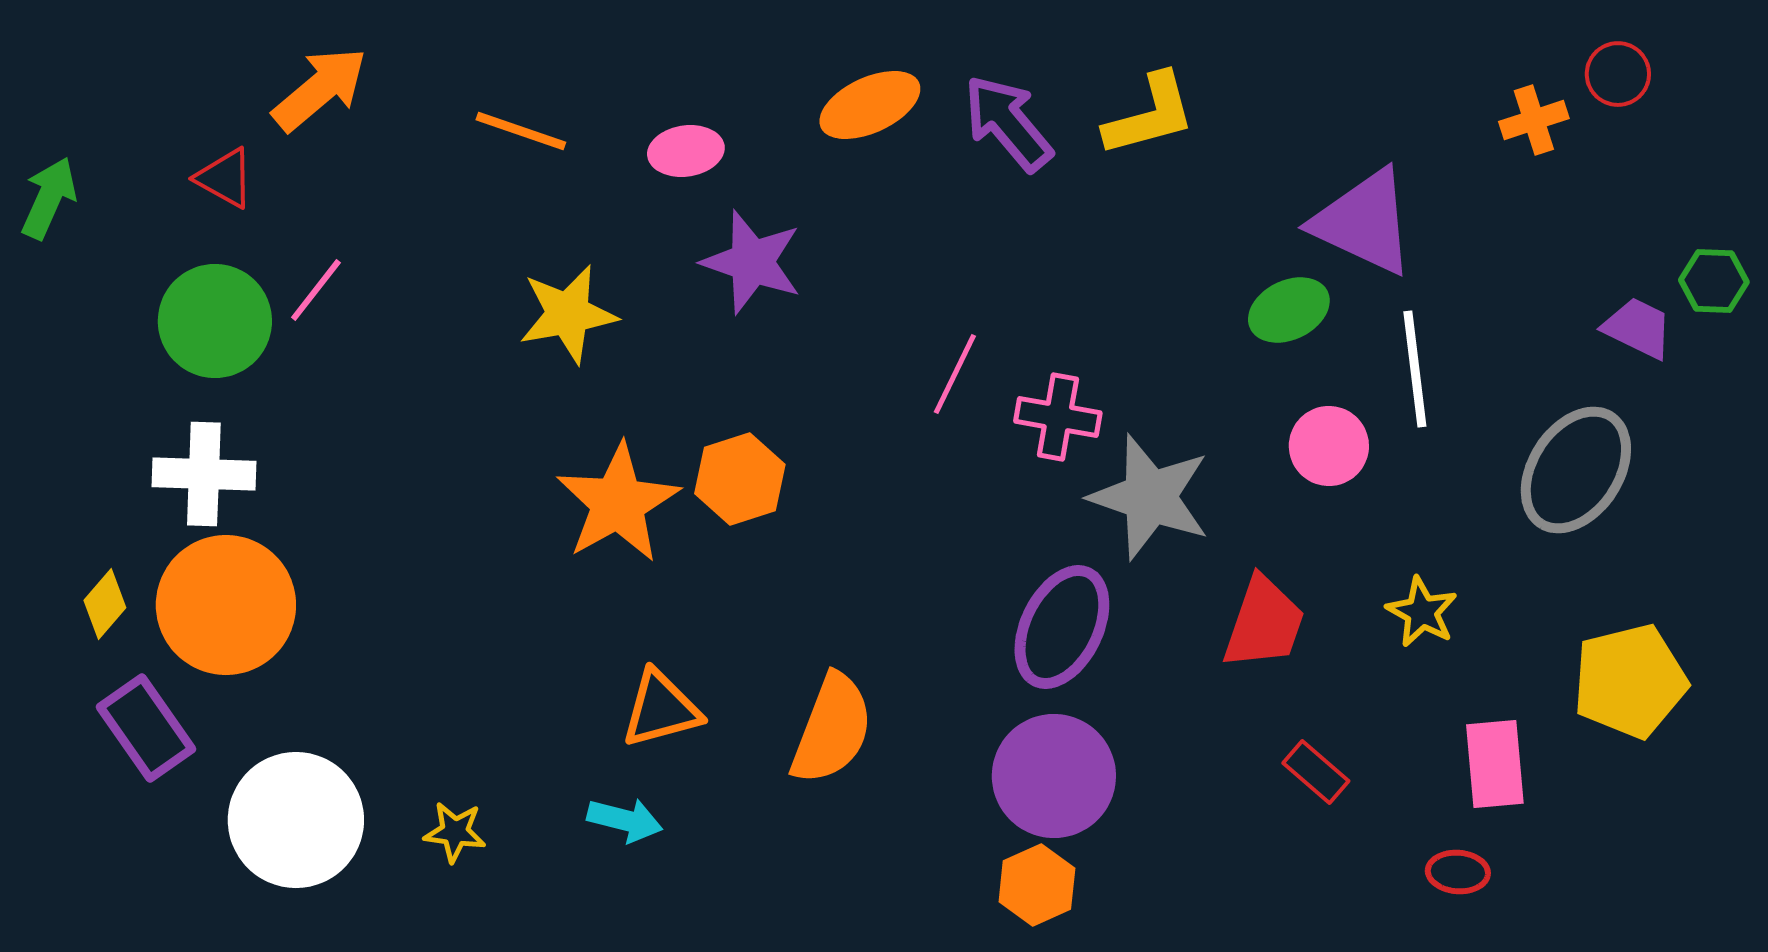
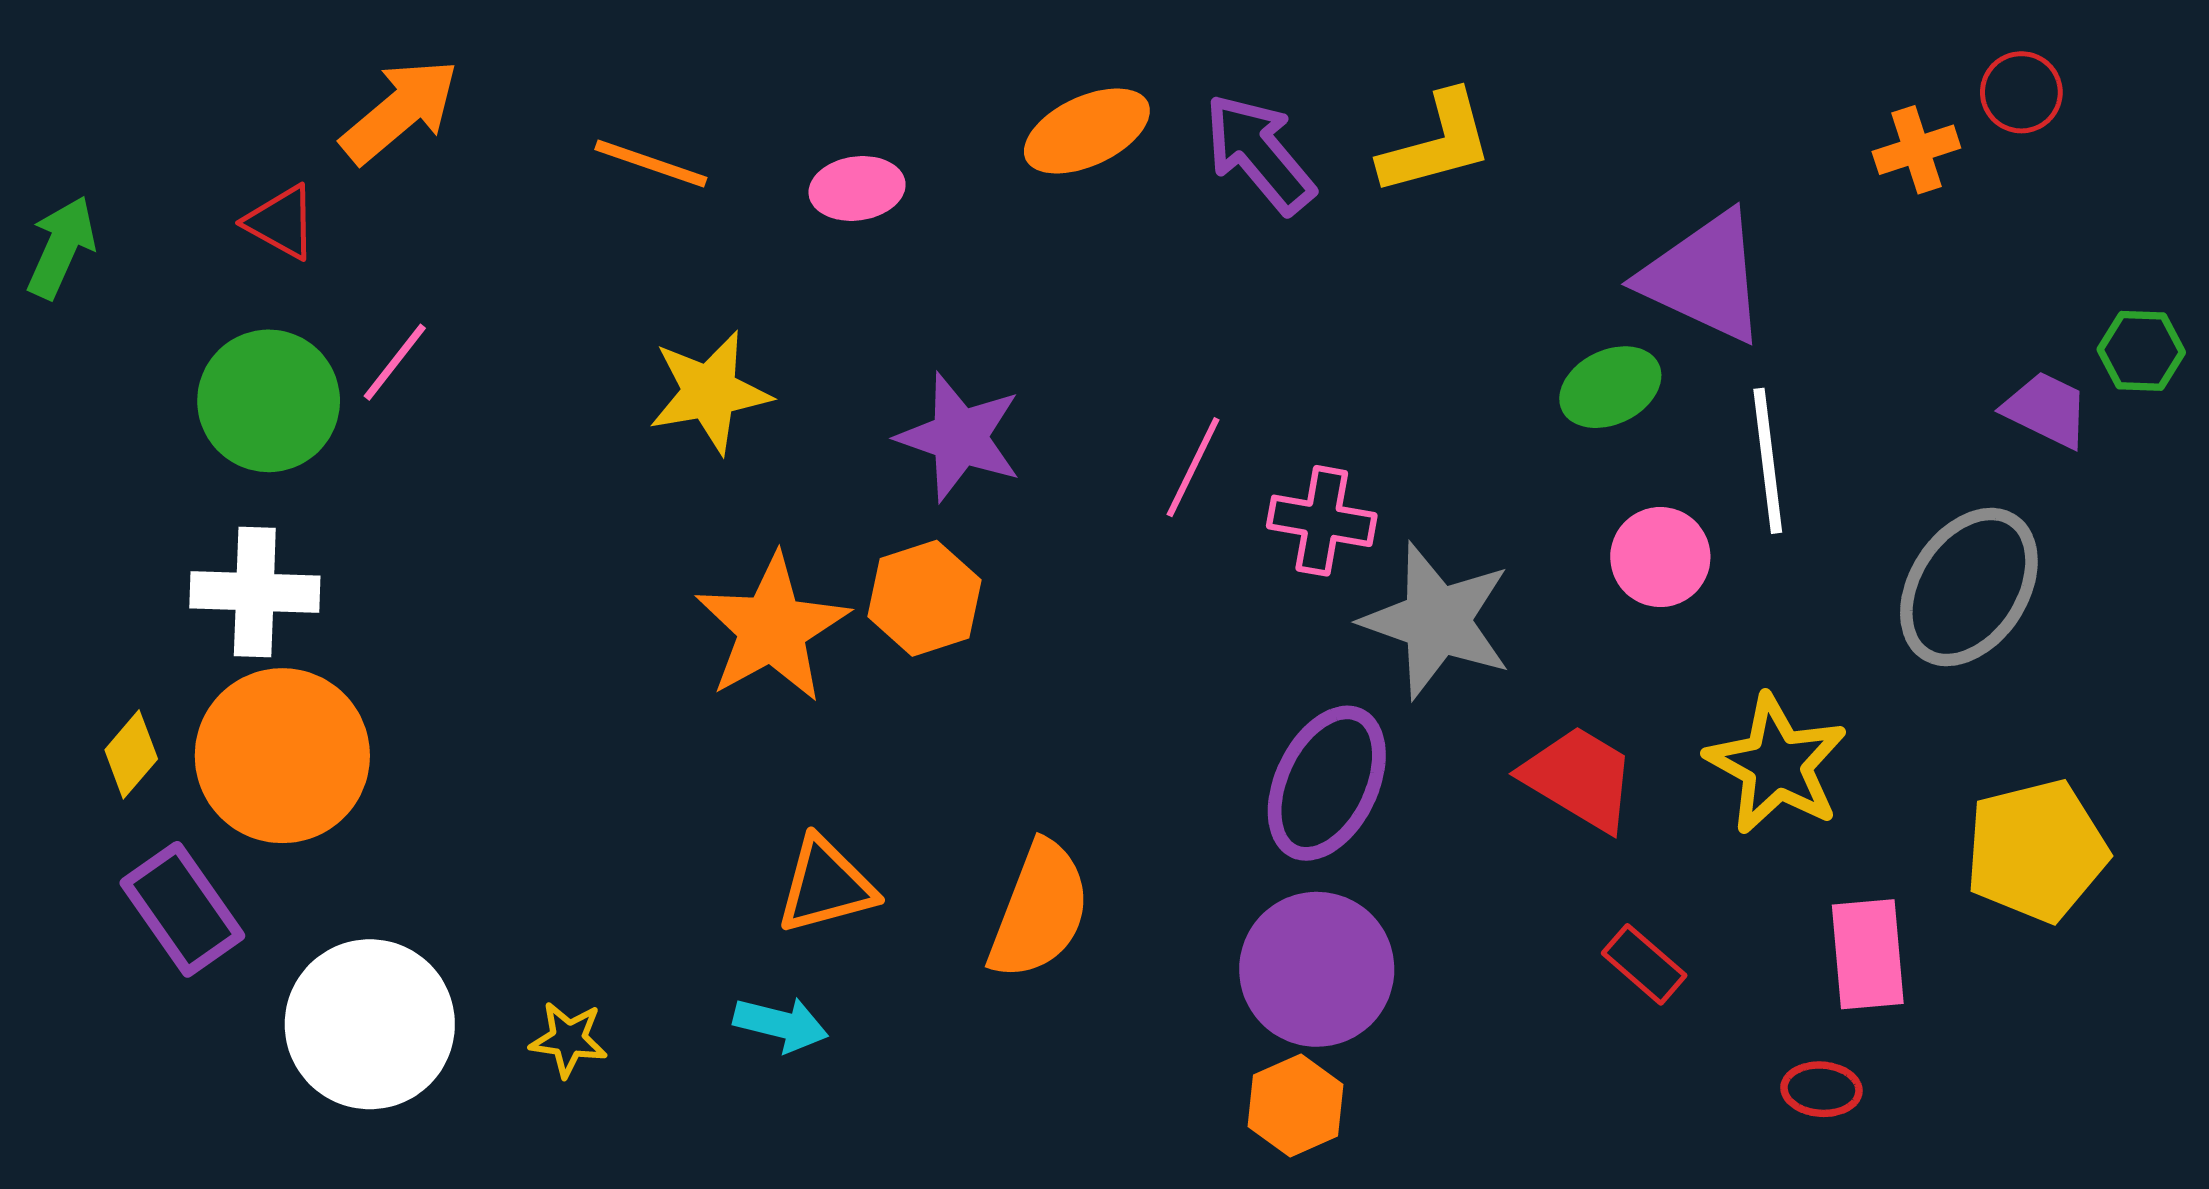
purple star: (752, 262) -> (959, 437), moved
yellow star: (1422, 612) -> (1776, 764), size x1.6
red trapezoid: (1264, 623) -> (1579, 778), turned -78

